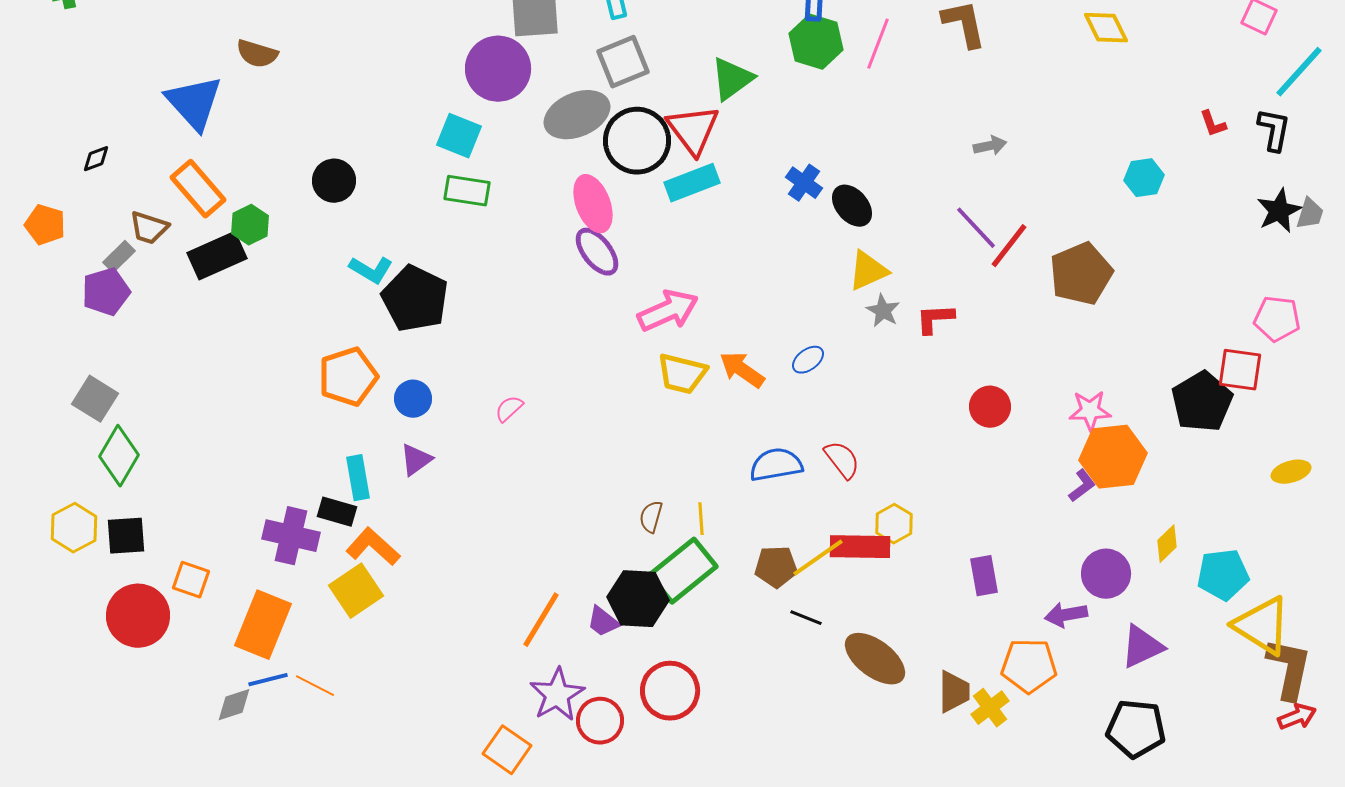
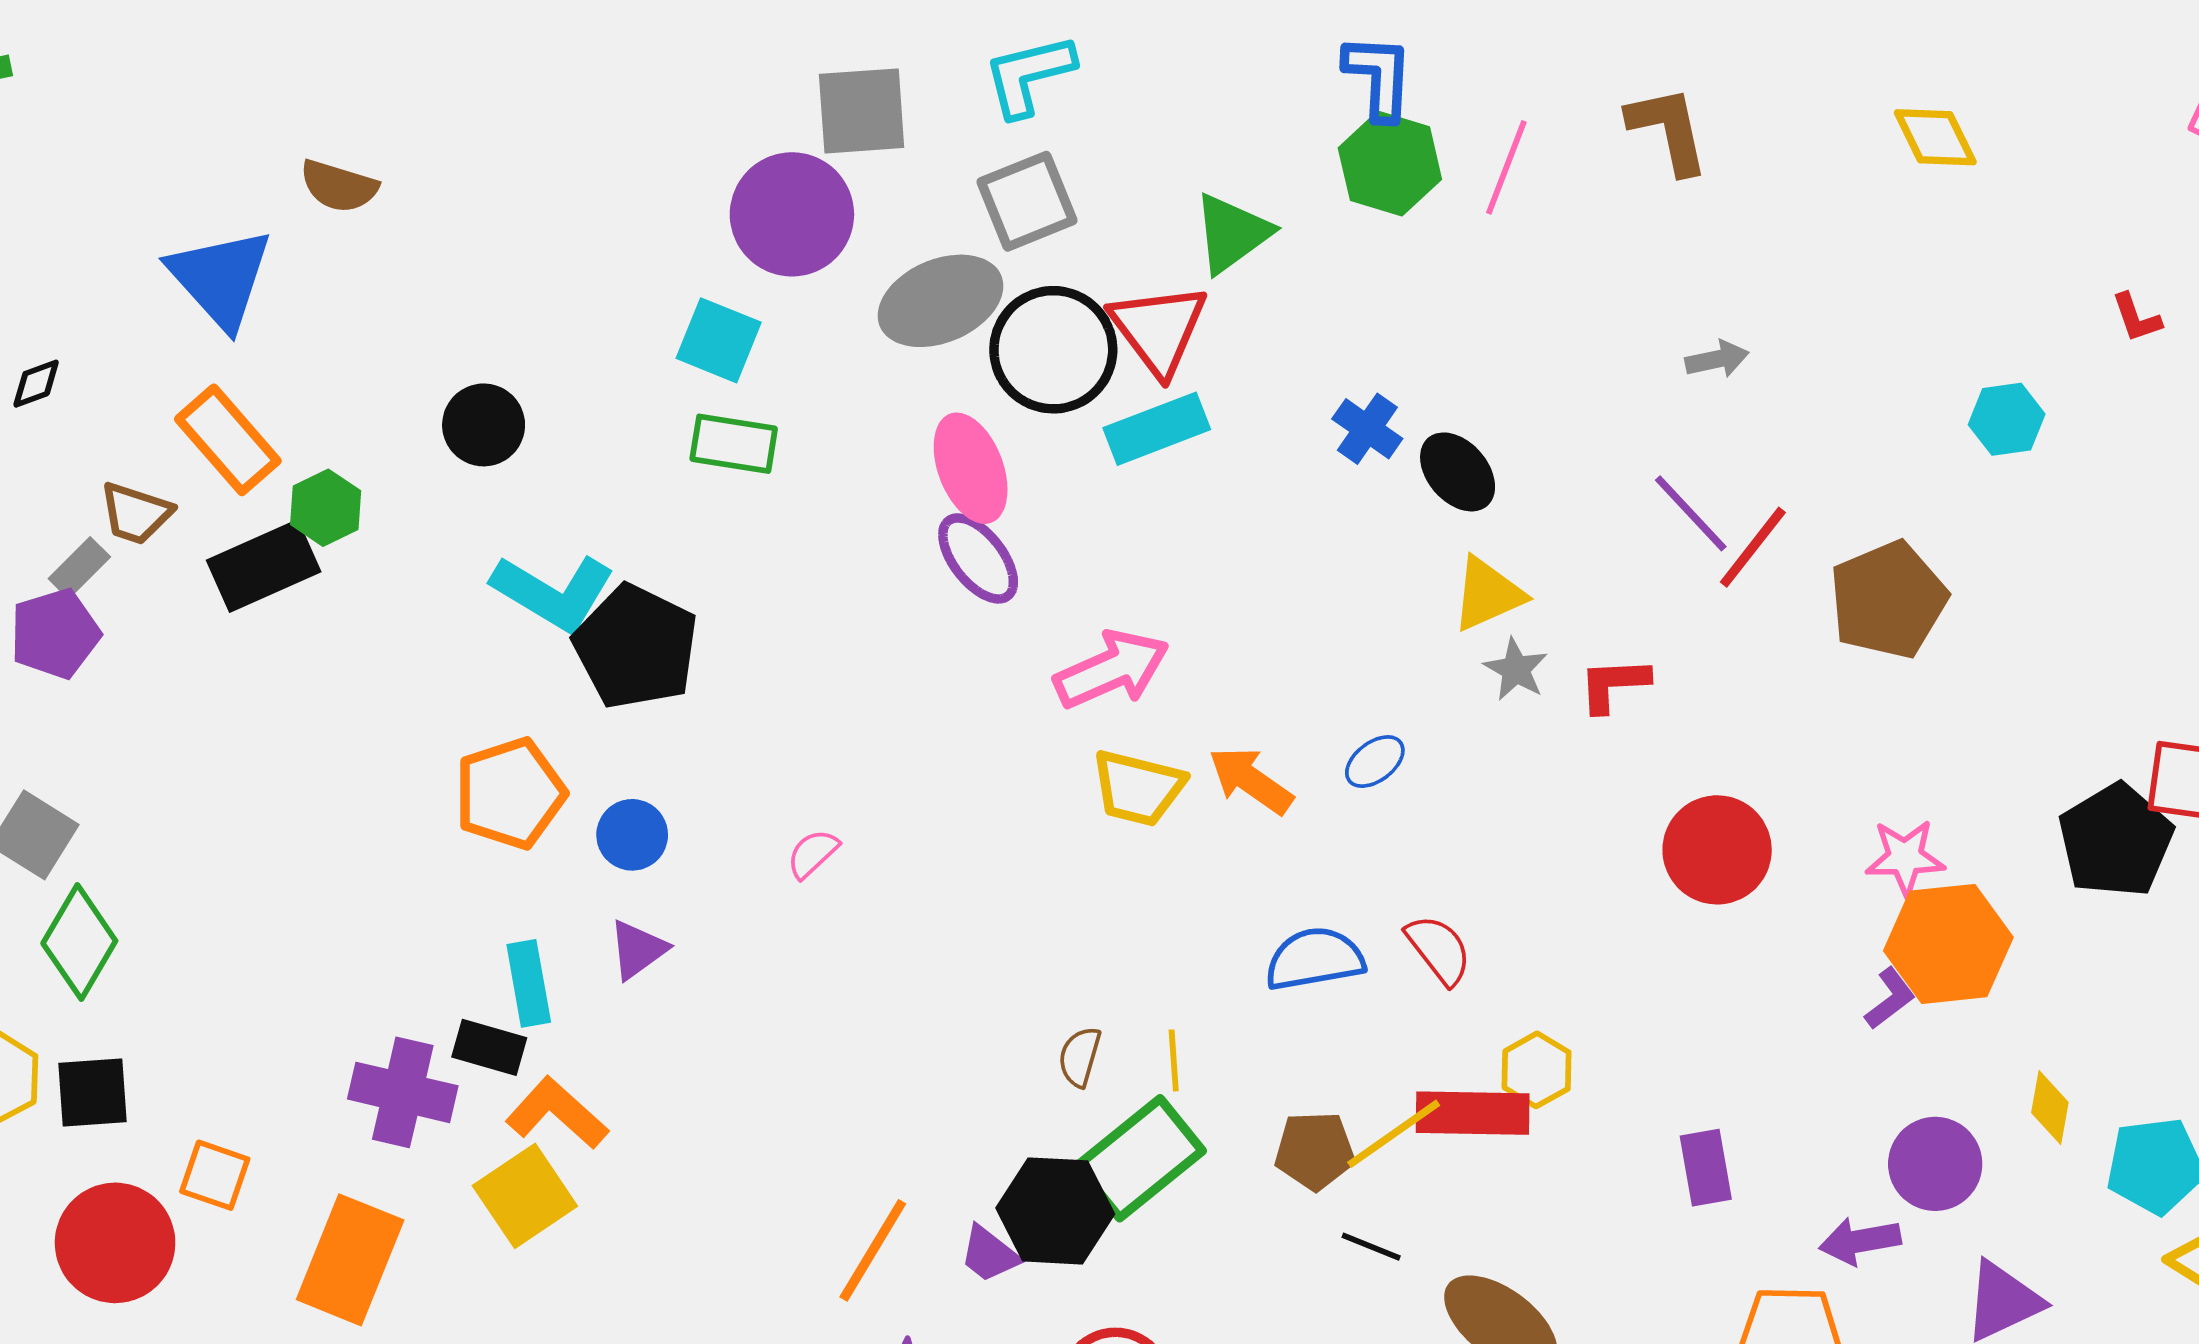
cyan L-shape: (371, 270) -> (553, 592), size x1.5
red circle: (990, 407) -> (1717, 850), size x1.4
yellow diamond: (1167, 544) -> (2050, 1107), turned -36

